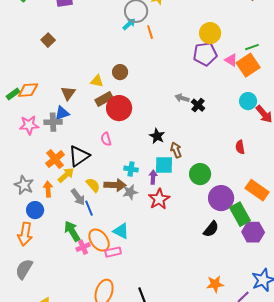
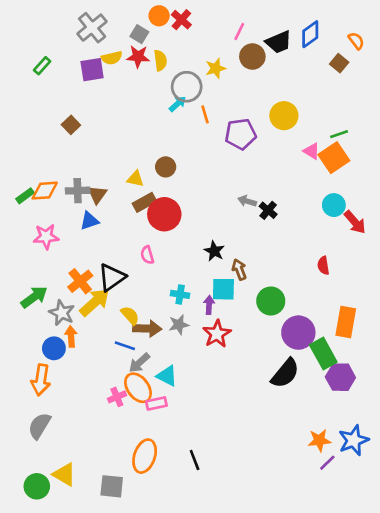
purple pentagon: (205, 54) -> (241, 134), moved
gray cross: (53, 122) -> (78, 191), moved
yellow arrow: (66, 175) -> (95, 302), size x1.4
gray star: (24, 185) -> (62, 313), moved
brown arrow: (115, 185) -> (147, 329), moved
orange arrow: (48, 189) -> (71, 336), moved
orange rectangle: (257, 190) -> (346, 322), turned 65
gray arrow: (78, 197) -> (139, 363), moved, turned 84
blue line: (89, 208) -> (125, 346), turned -49
black semicircle: (211, 229) -> (285, 373), size x1.4
green arrow: (72, 231) -> (34, 297), moved, turned 85
orange star: (215, 284) -> (319, 440), moved

